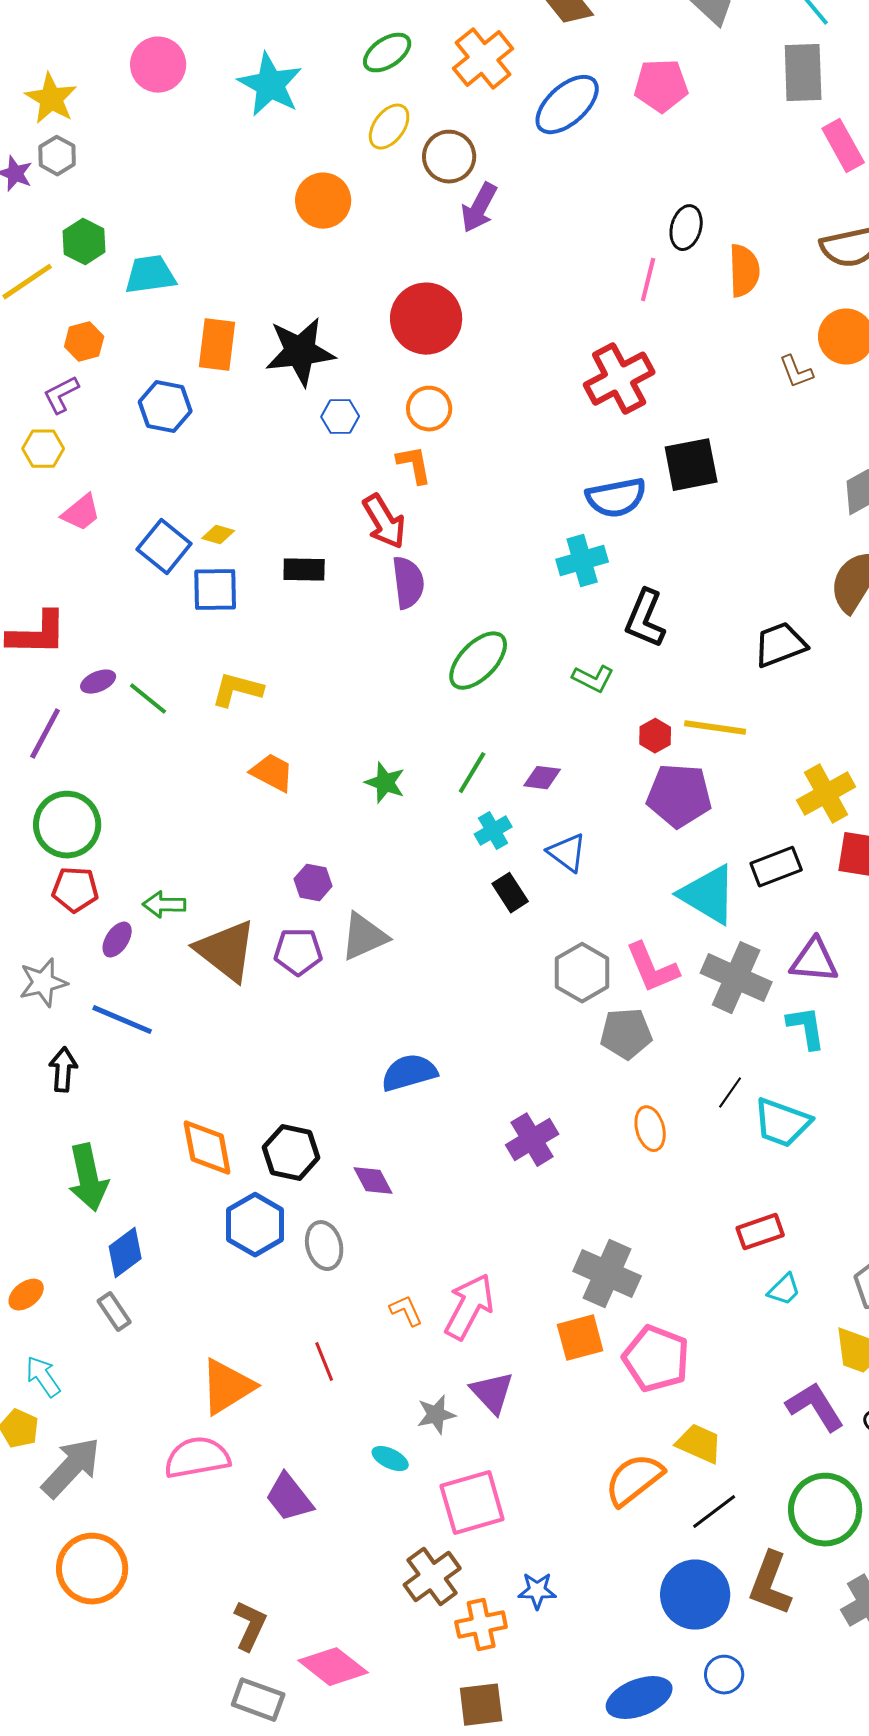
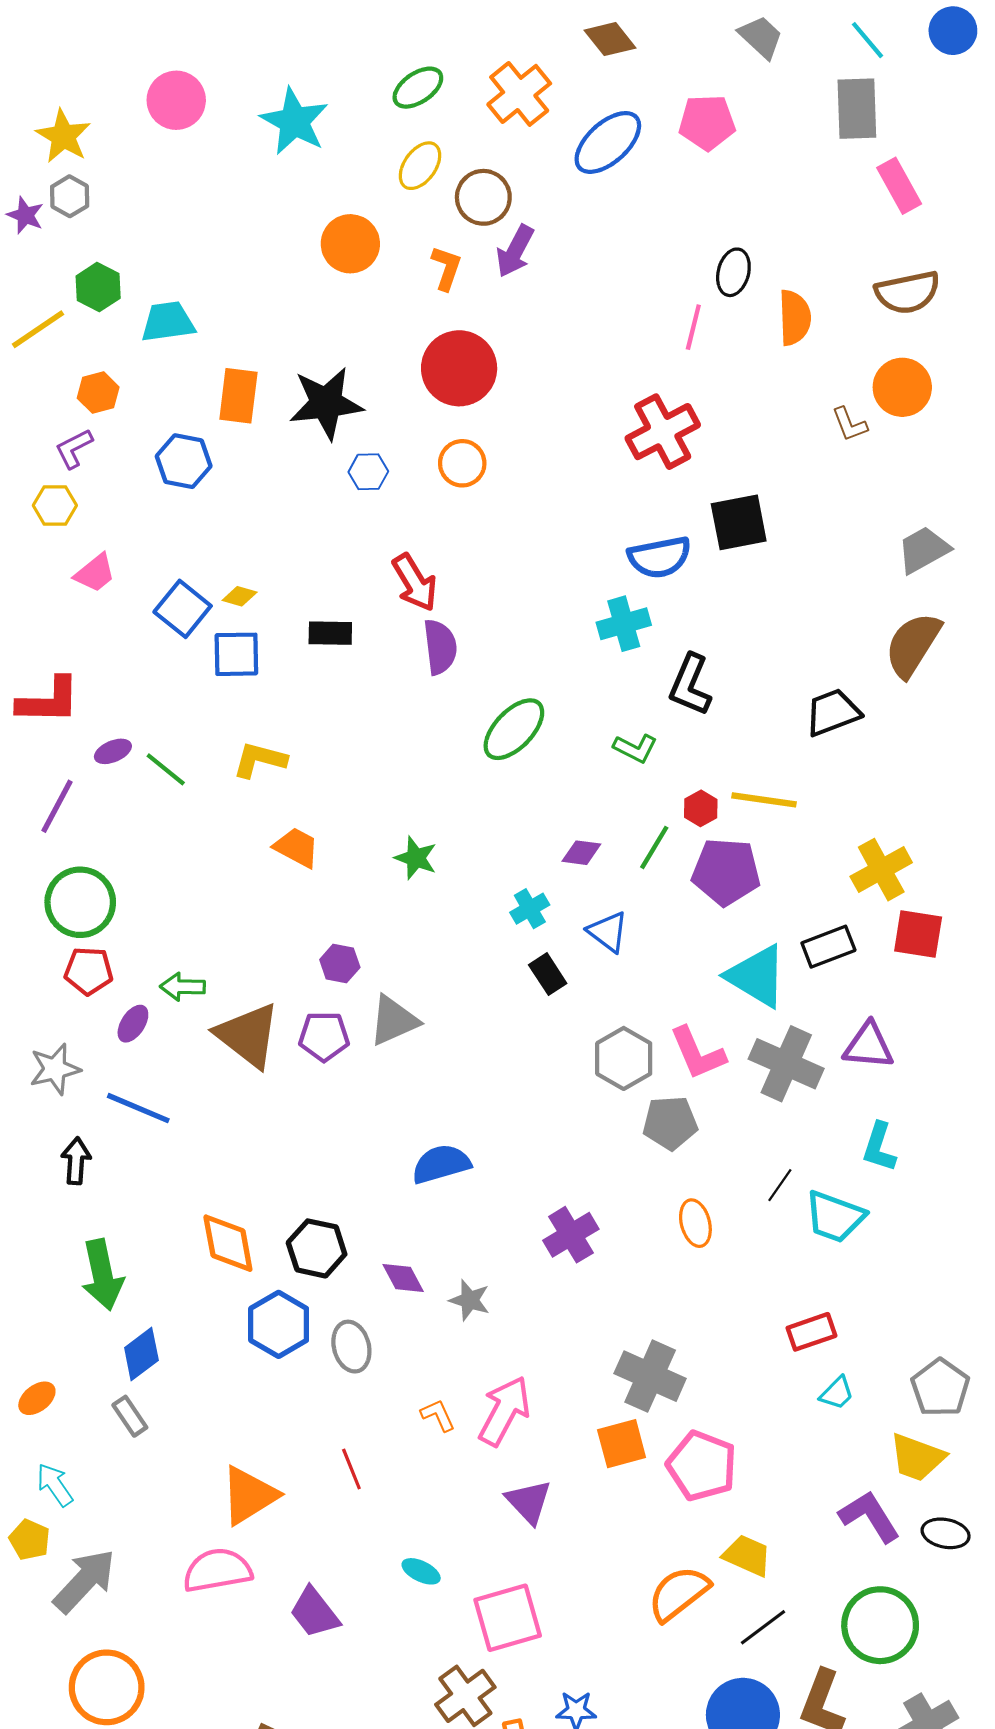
orange L-shape: (414, 465) -> (446, 268), moved, turned 30
green line: (472, 773) -> (654, 847), moved
cyan L-shape: (806, 1028) -> (879, 1147), moved, turned -153
gray star: (436, 1415) -> (470, 1300), moved, turned 30

